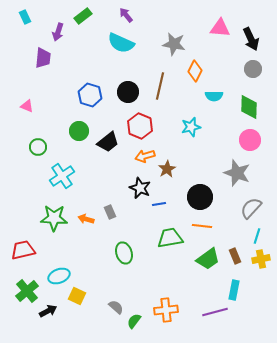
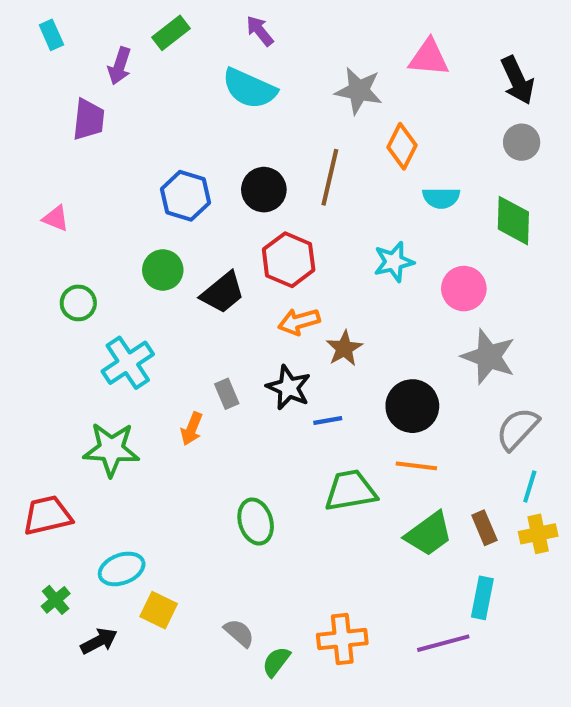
pink triangle: (220, 28) -> (429, 58), moved
pink circle: (250, 140) -> (464, 289), moved
gray rectangle: (110, 212) -> (227, 394), moved
orange arrow: (86, 219) -> (192, 429), moved, turned -84
green cross: (27, 291) -> (56, 600), size x0.6

